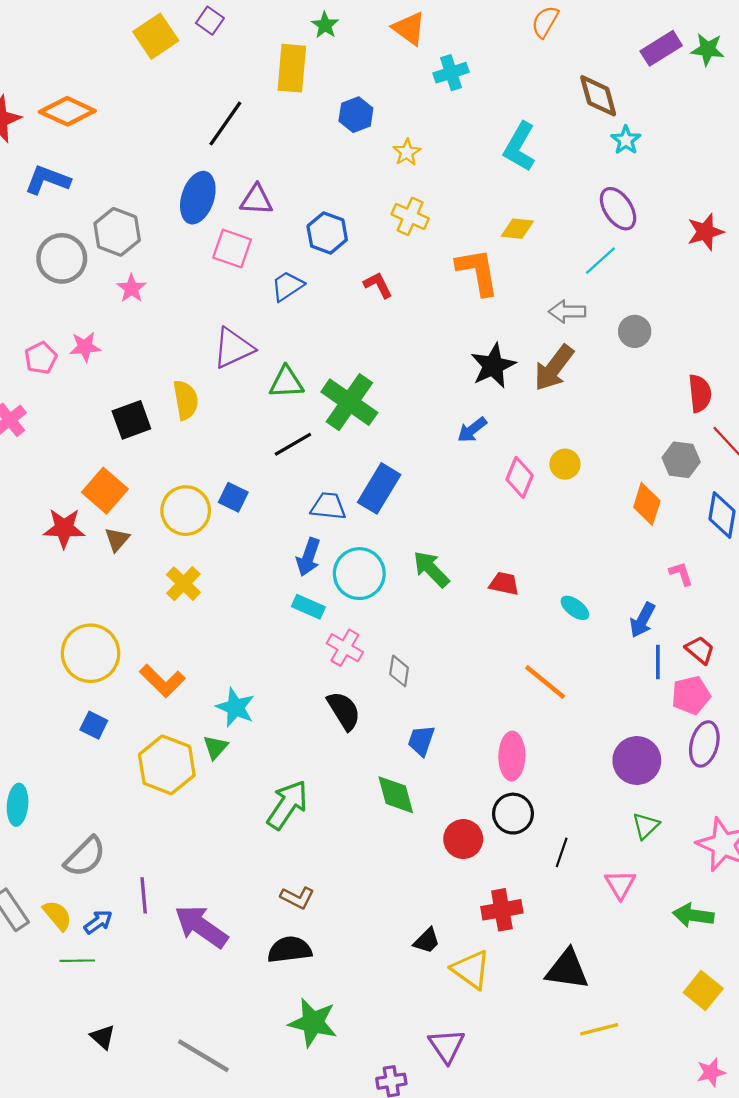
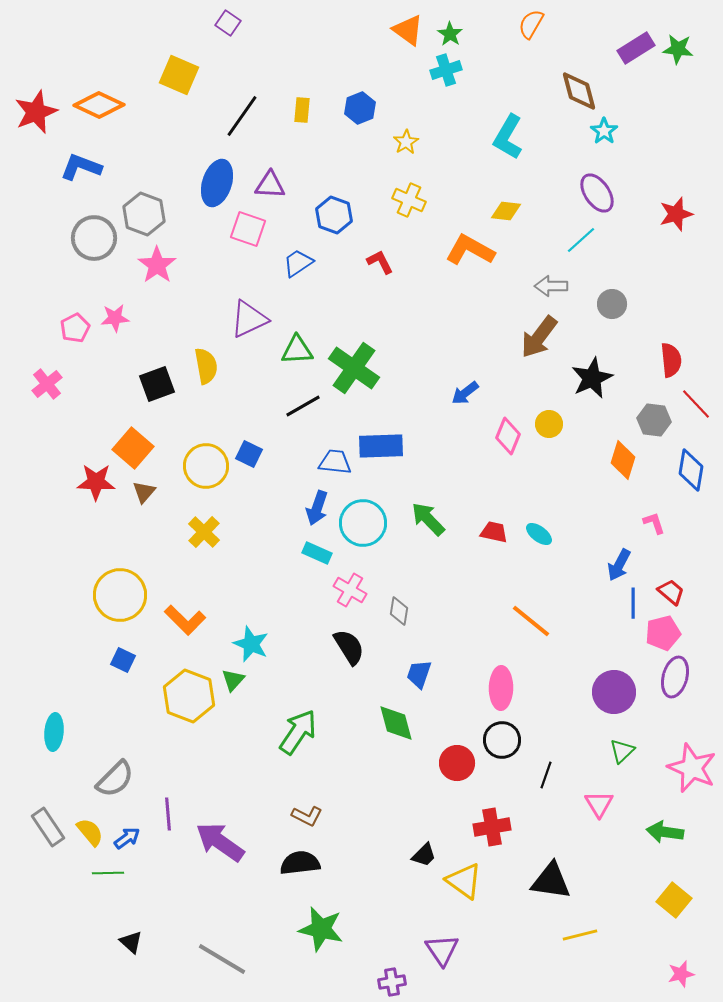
green star: (325, 25) -> (450, 34), moved
yellow square: (156, 36) -> (179, 75), moved, turned -33
yellow rectangle: (292, 68) -> (302, 110), moved, size x0.6
orange L-shape: (478, 272) -> (470, 250), turned -51
pink star: (131, 288) -> (157, 265), size x1.4
black star: (493, 366) -> (592, 378), moved
blue rectangle: (379, 488) -> (381, 446), turned 57
cyan ellipse: (575, 608) -> (539, 534), moved

